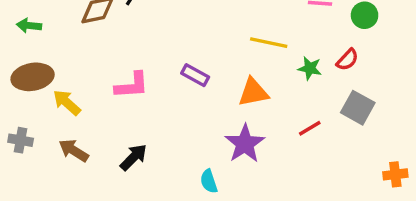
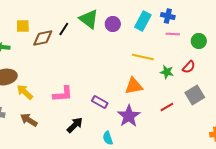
purple rectangle: (195, 75) -> (100, 102), moved
pink L-shape: (132, 85) -> (63, 94), moved
gray square: (358, 108) -> (195, 95), turned 30
black arrow: (133, 157) -> (75, 125), moved

